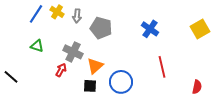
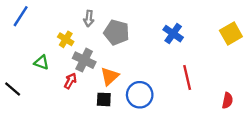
yellow cross: (57, 12) -> (66, 39), moved
blue line: (36, 14) -> (21, 16), moved
green triangle: (37, 46) -> (41, 62), moved

